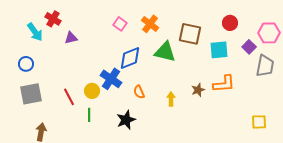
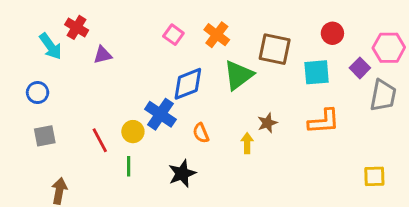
green triangle: (165, 52) -> (238, 75), turned -50
brown star: (198, 90) -> (267, 123), moved
gray square: (31, 94) -> (45, 136), size x0.7

